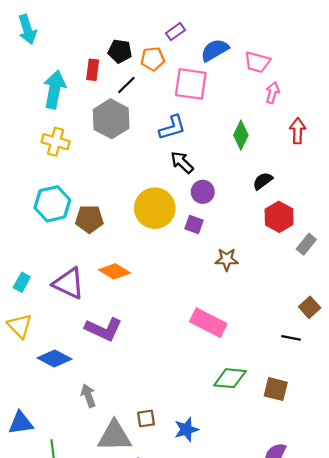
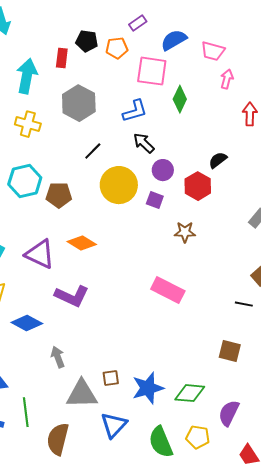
black line: (126, 85) -> (93, 151), moved
green diamond: (241, 135) -> (180, 99), moved
red hexagon: (279, 217) -> (198, 186), moved
green diamond: (230, 378) -> (190, 393), moved
blue star: (186, 429) -> (148, 388), size x1.4

